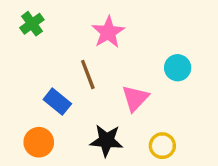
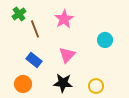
brown line: (88, 75) -> (35, 29), moved
pink triangle: (135, 98) -> (67, 55), moved

